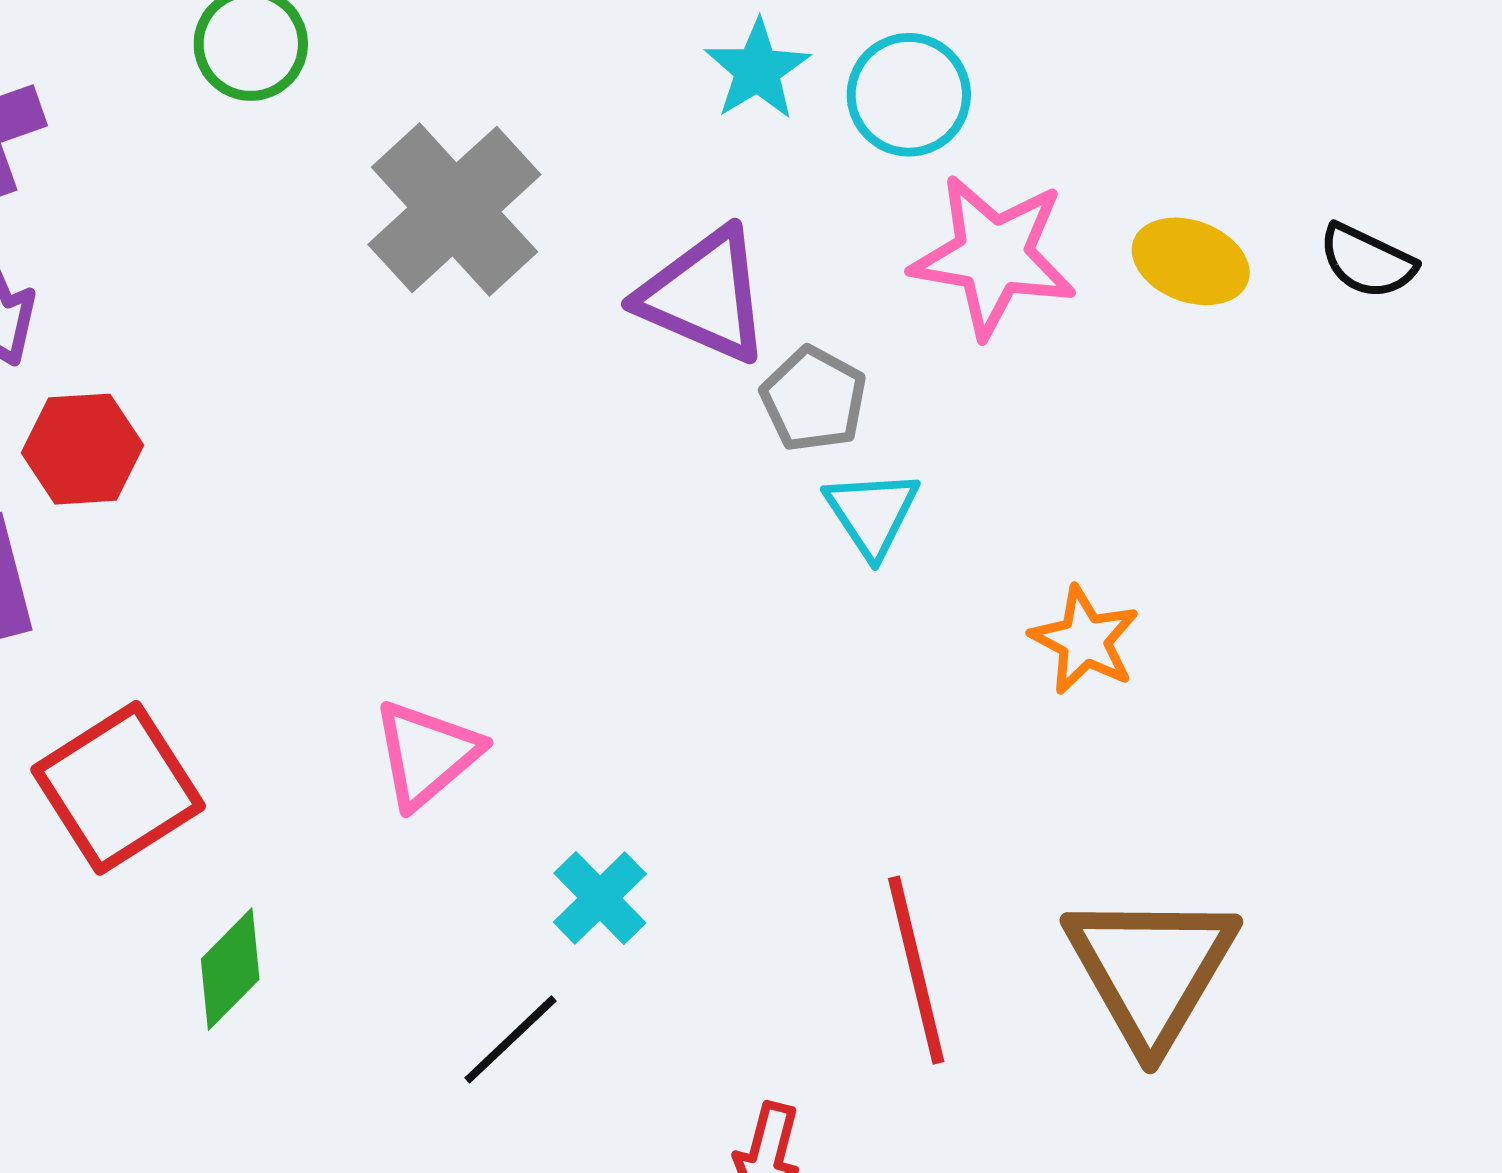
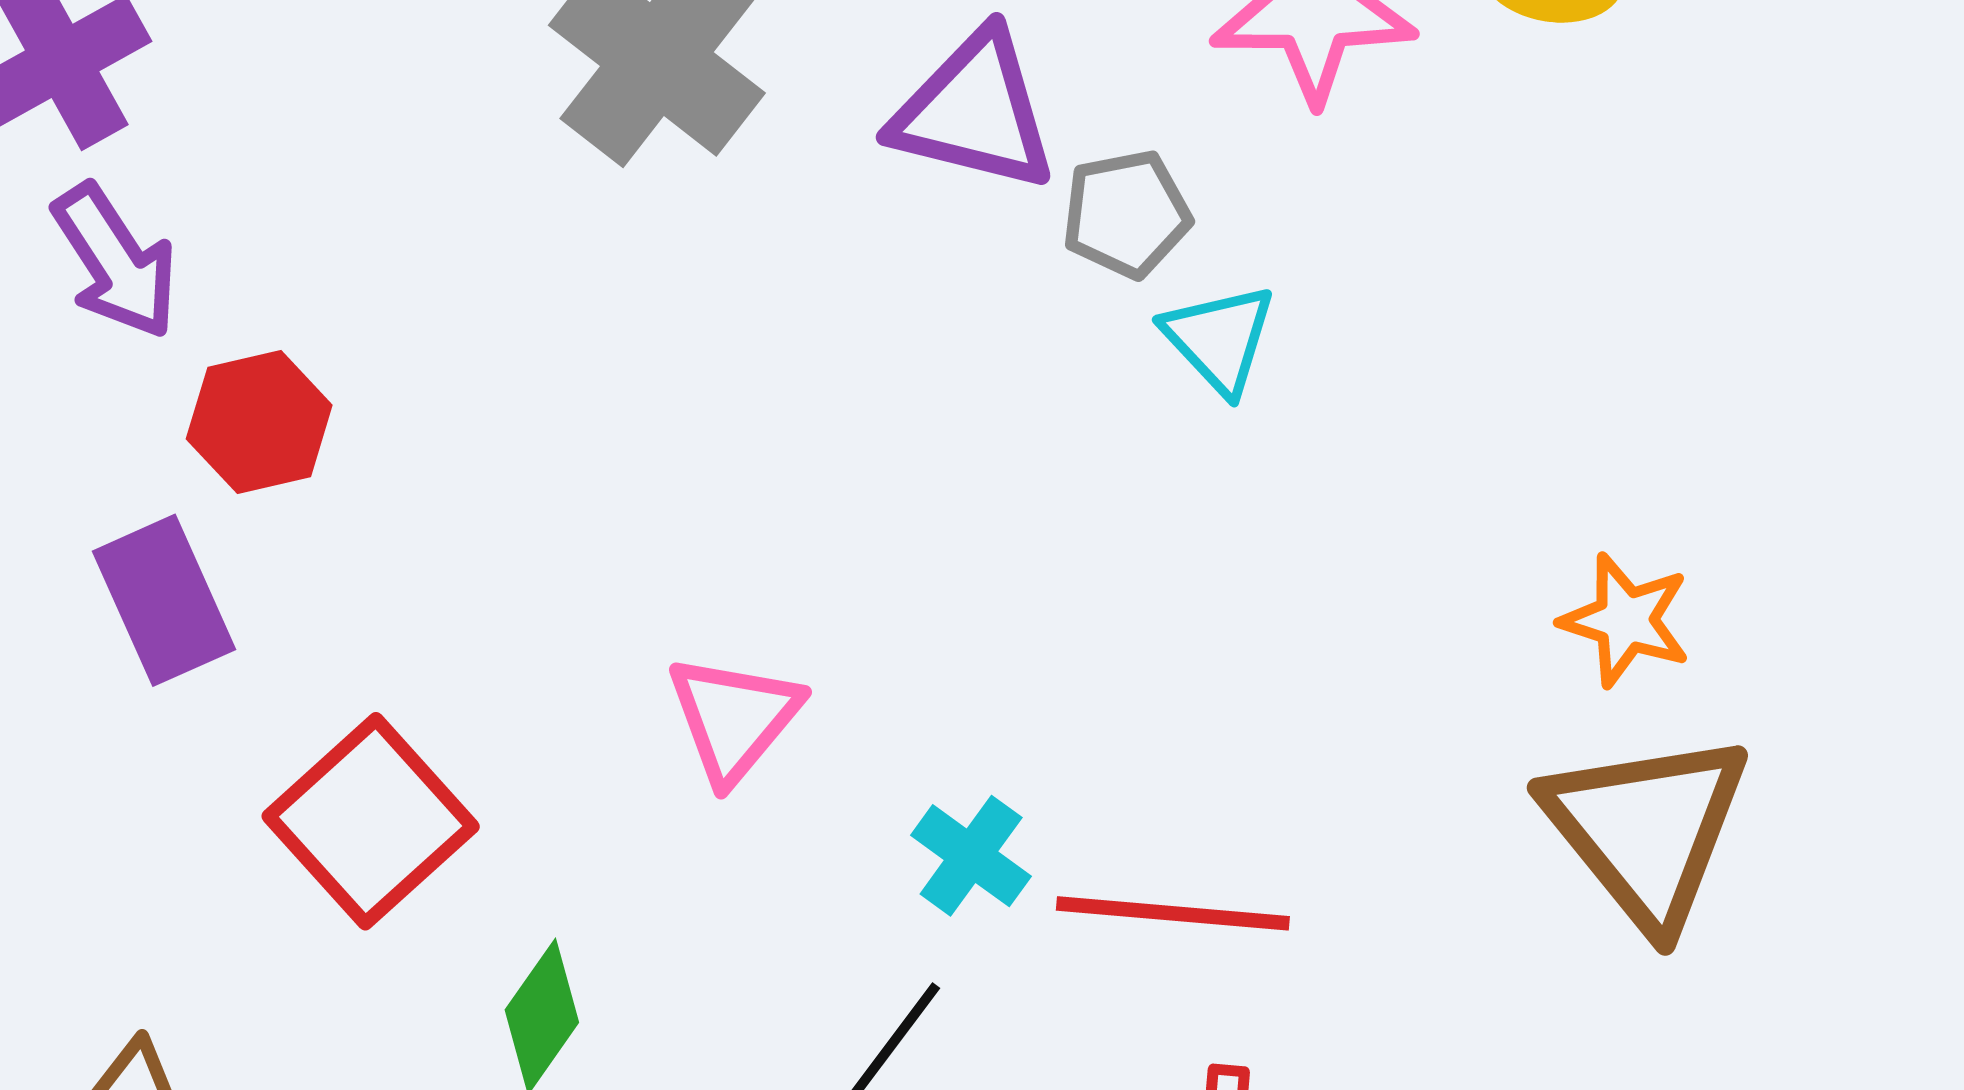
gray pentagon: (814, 399) -> (1126, 214), turned -30
orange star: (1085, 640) -> (1626, 620), moved
red line: (916, 970) -> (1173, 913), moved, turned -62

